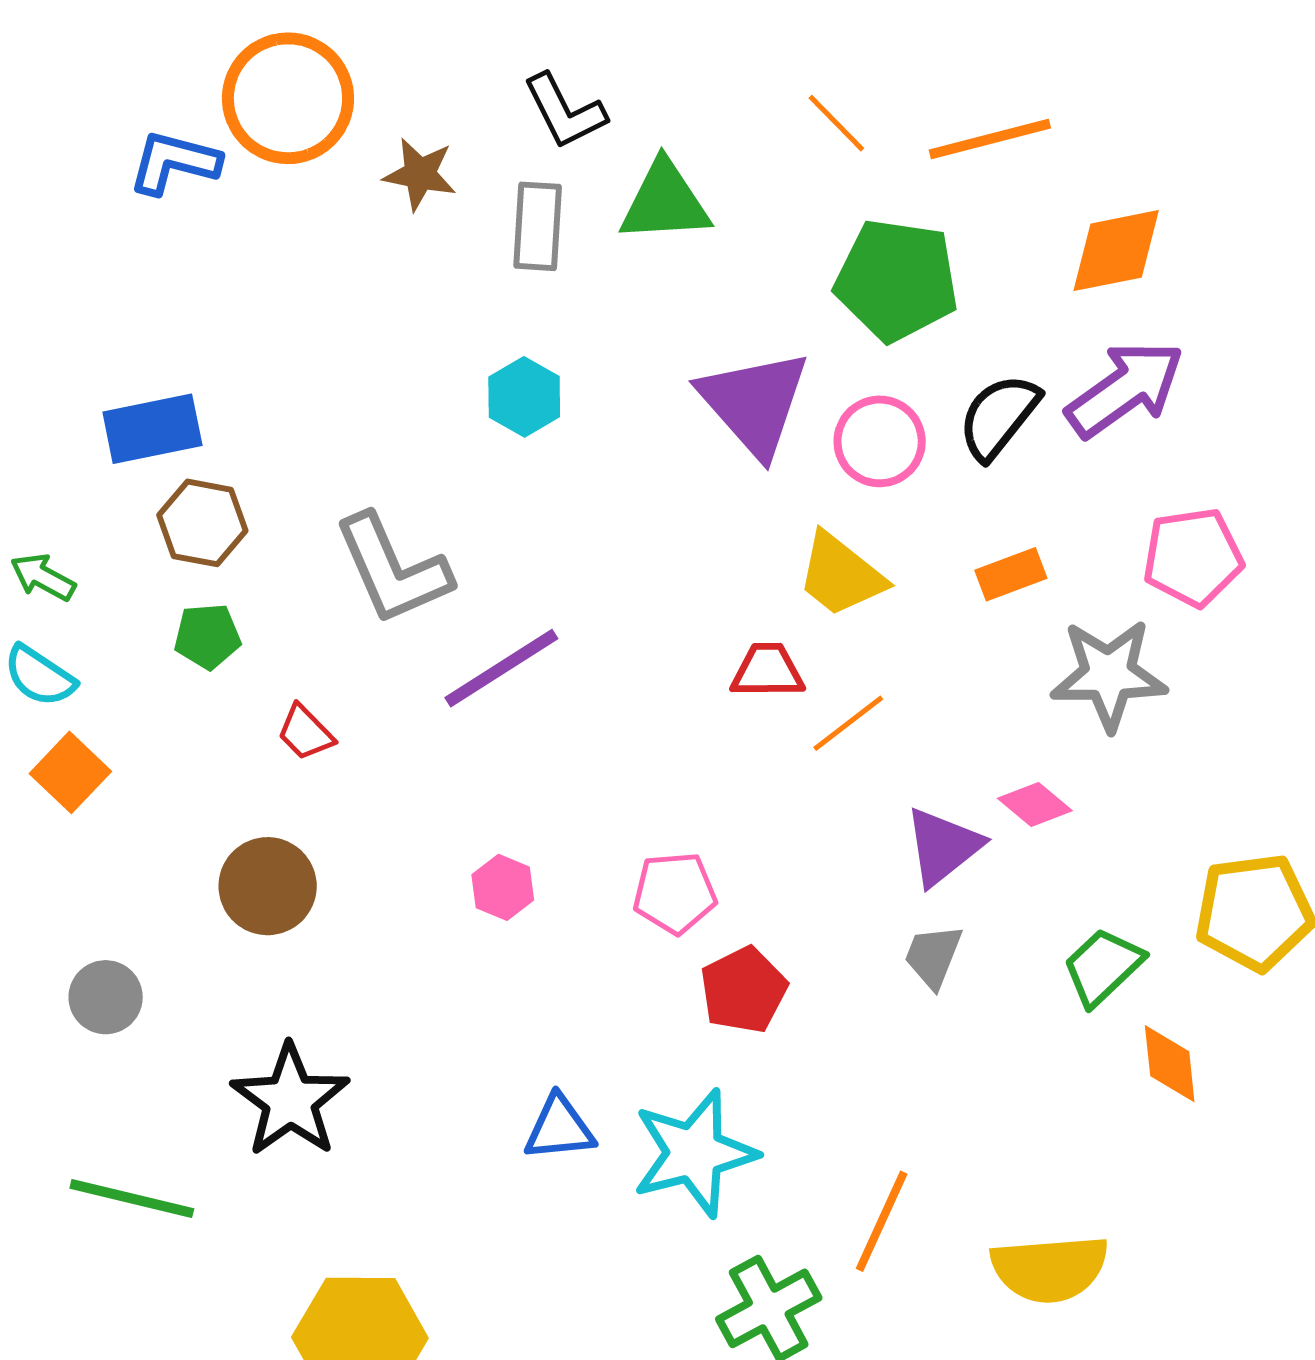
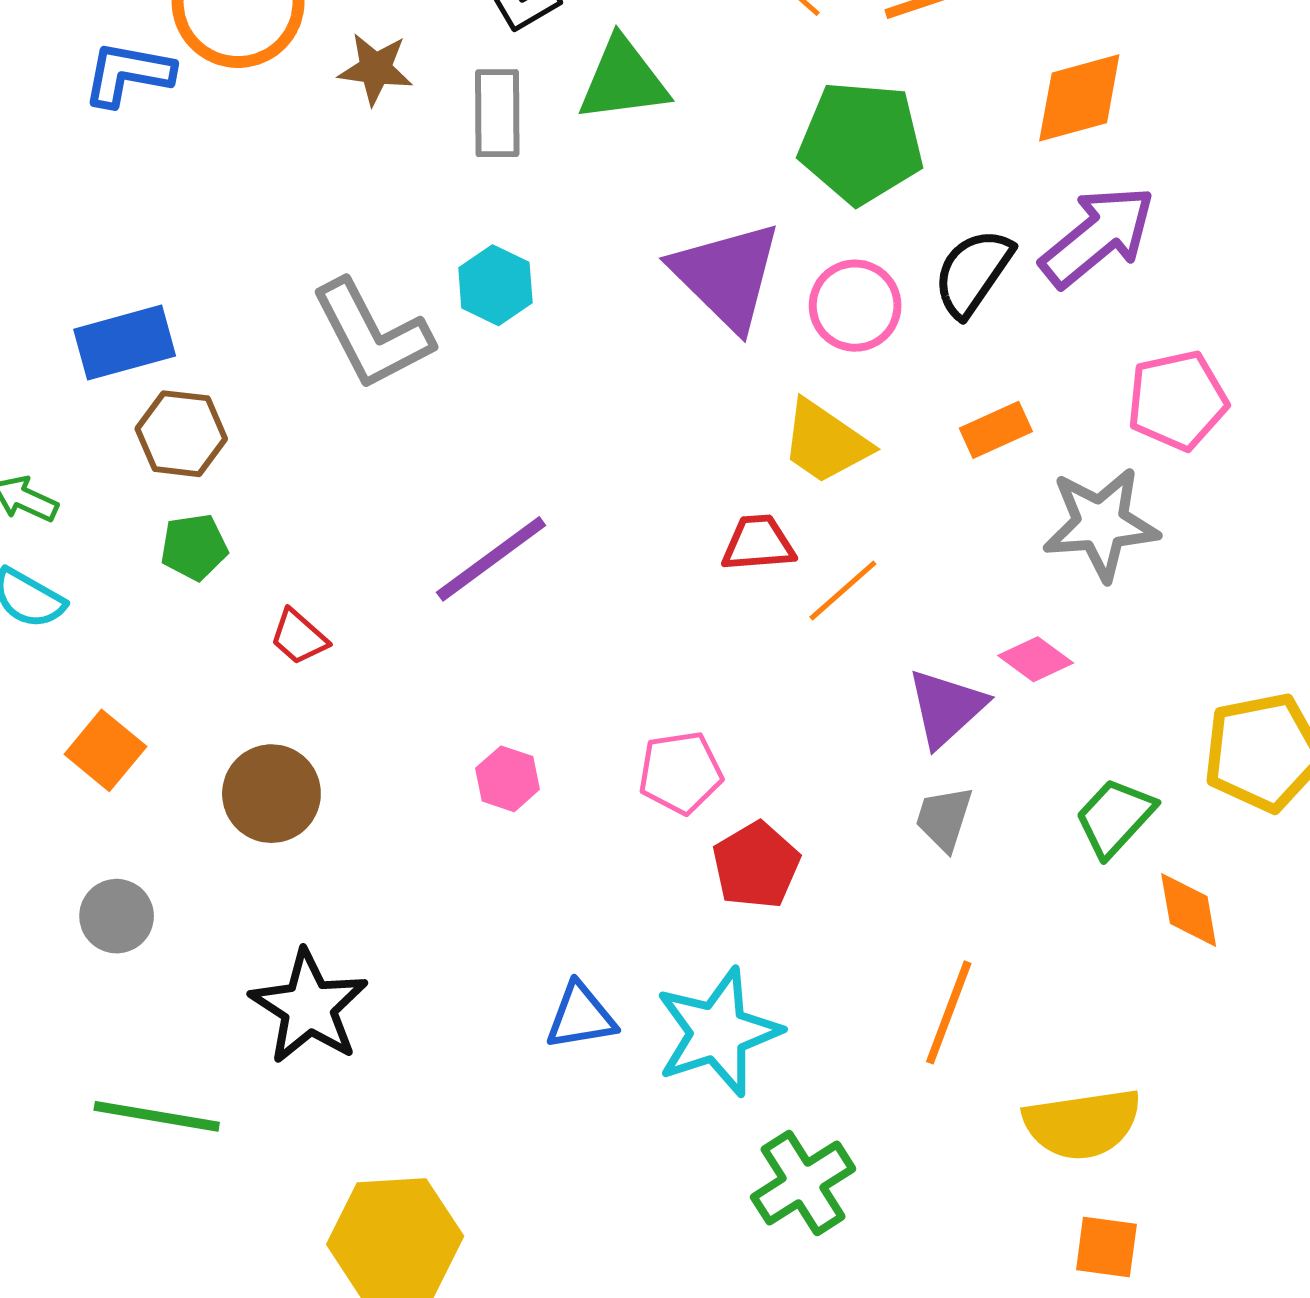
gray L-shape: (393, 569) -> (372, 334), moved
orange square: (70, 772) -> (105, 750), moved
orange line: (882, 1221) -> (949, 1012), moved

